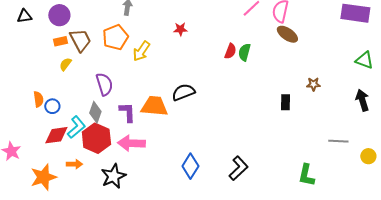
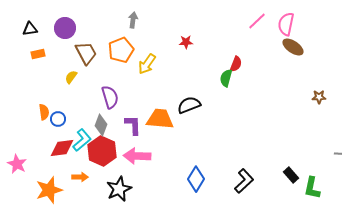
orange rectangle: (60, 41) -> (38, 54), moved
green semicircle: (244, 52) -> (226, 78), moved
black rectangle: (285, 102) -> (291, 175), moved, turned -42

